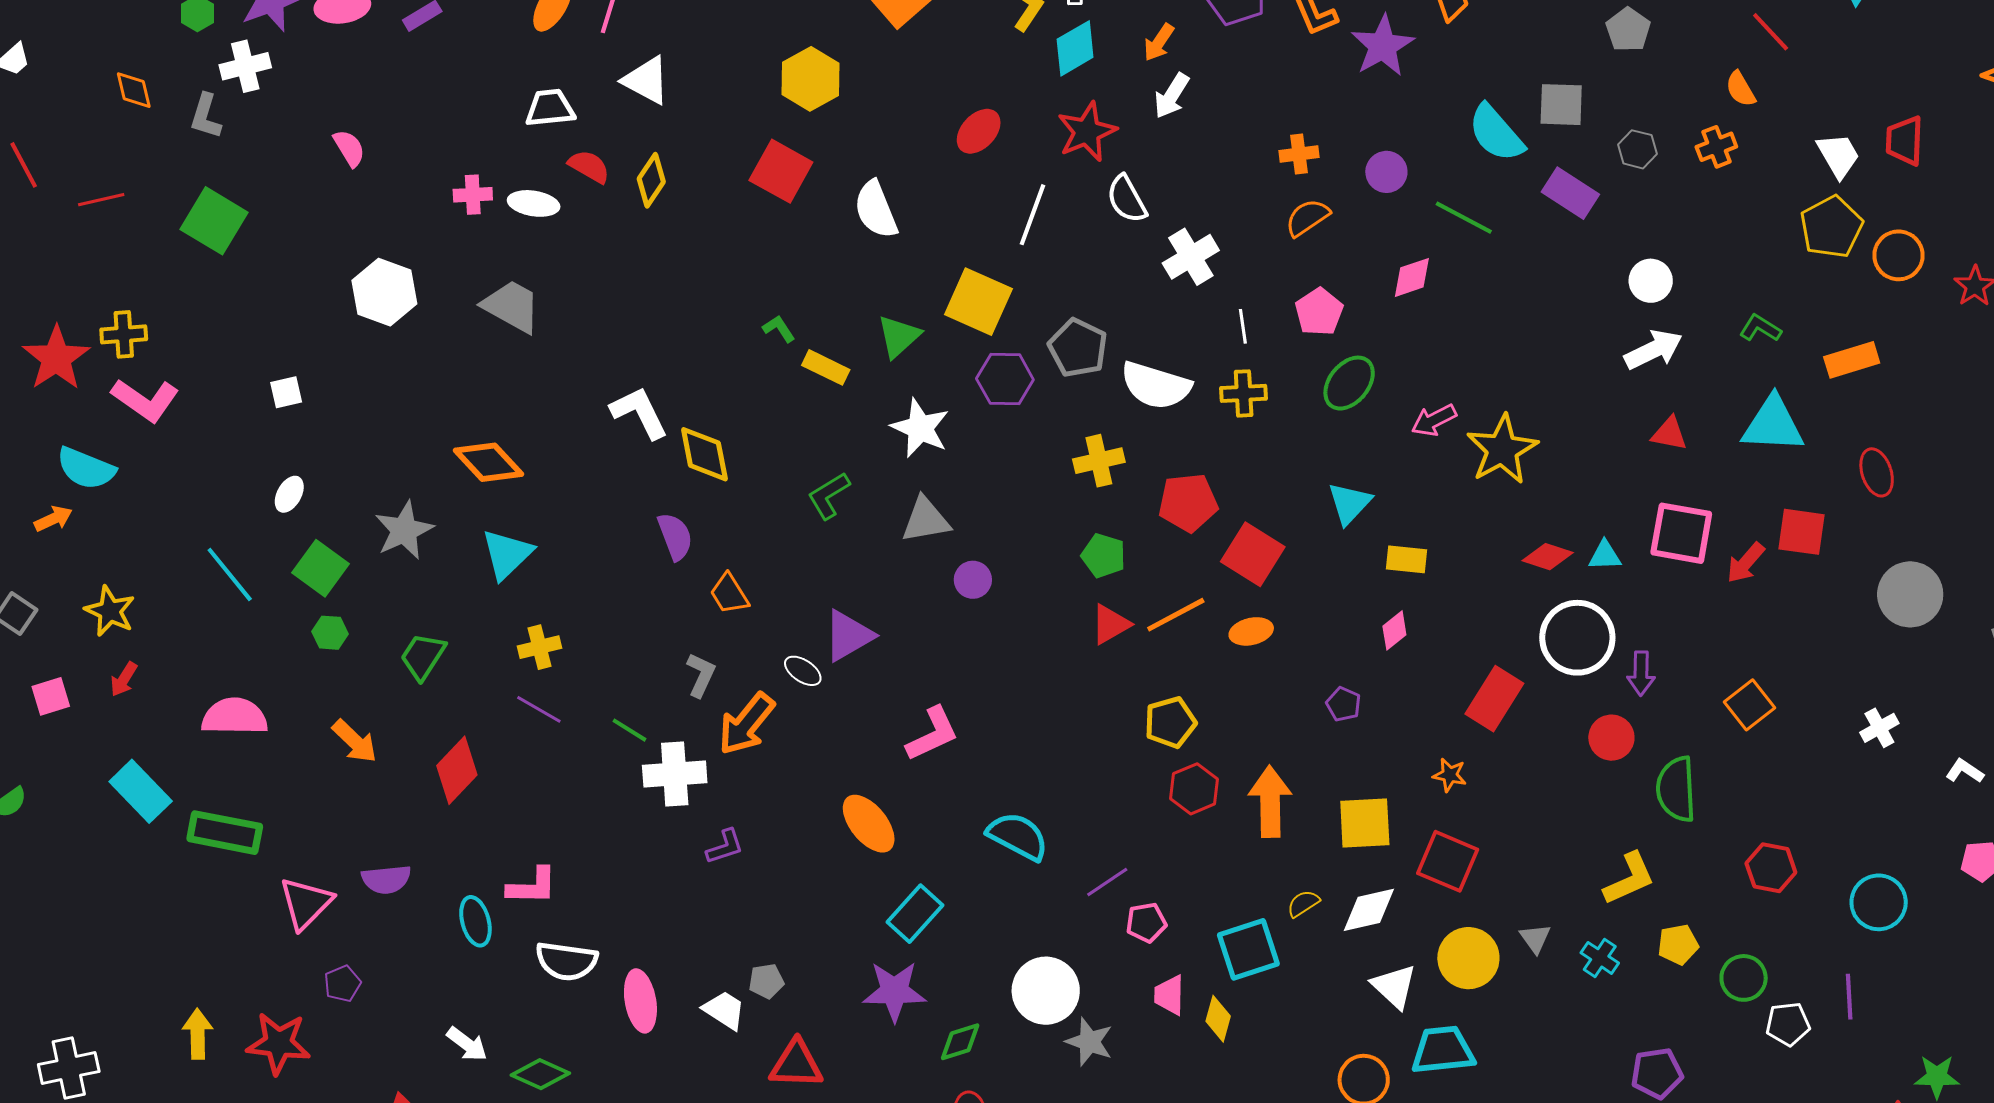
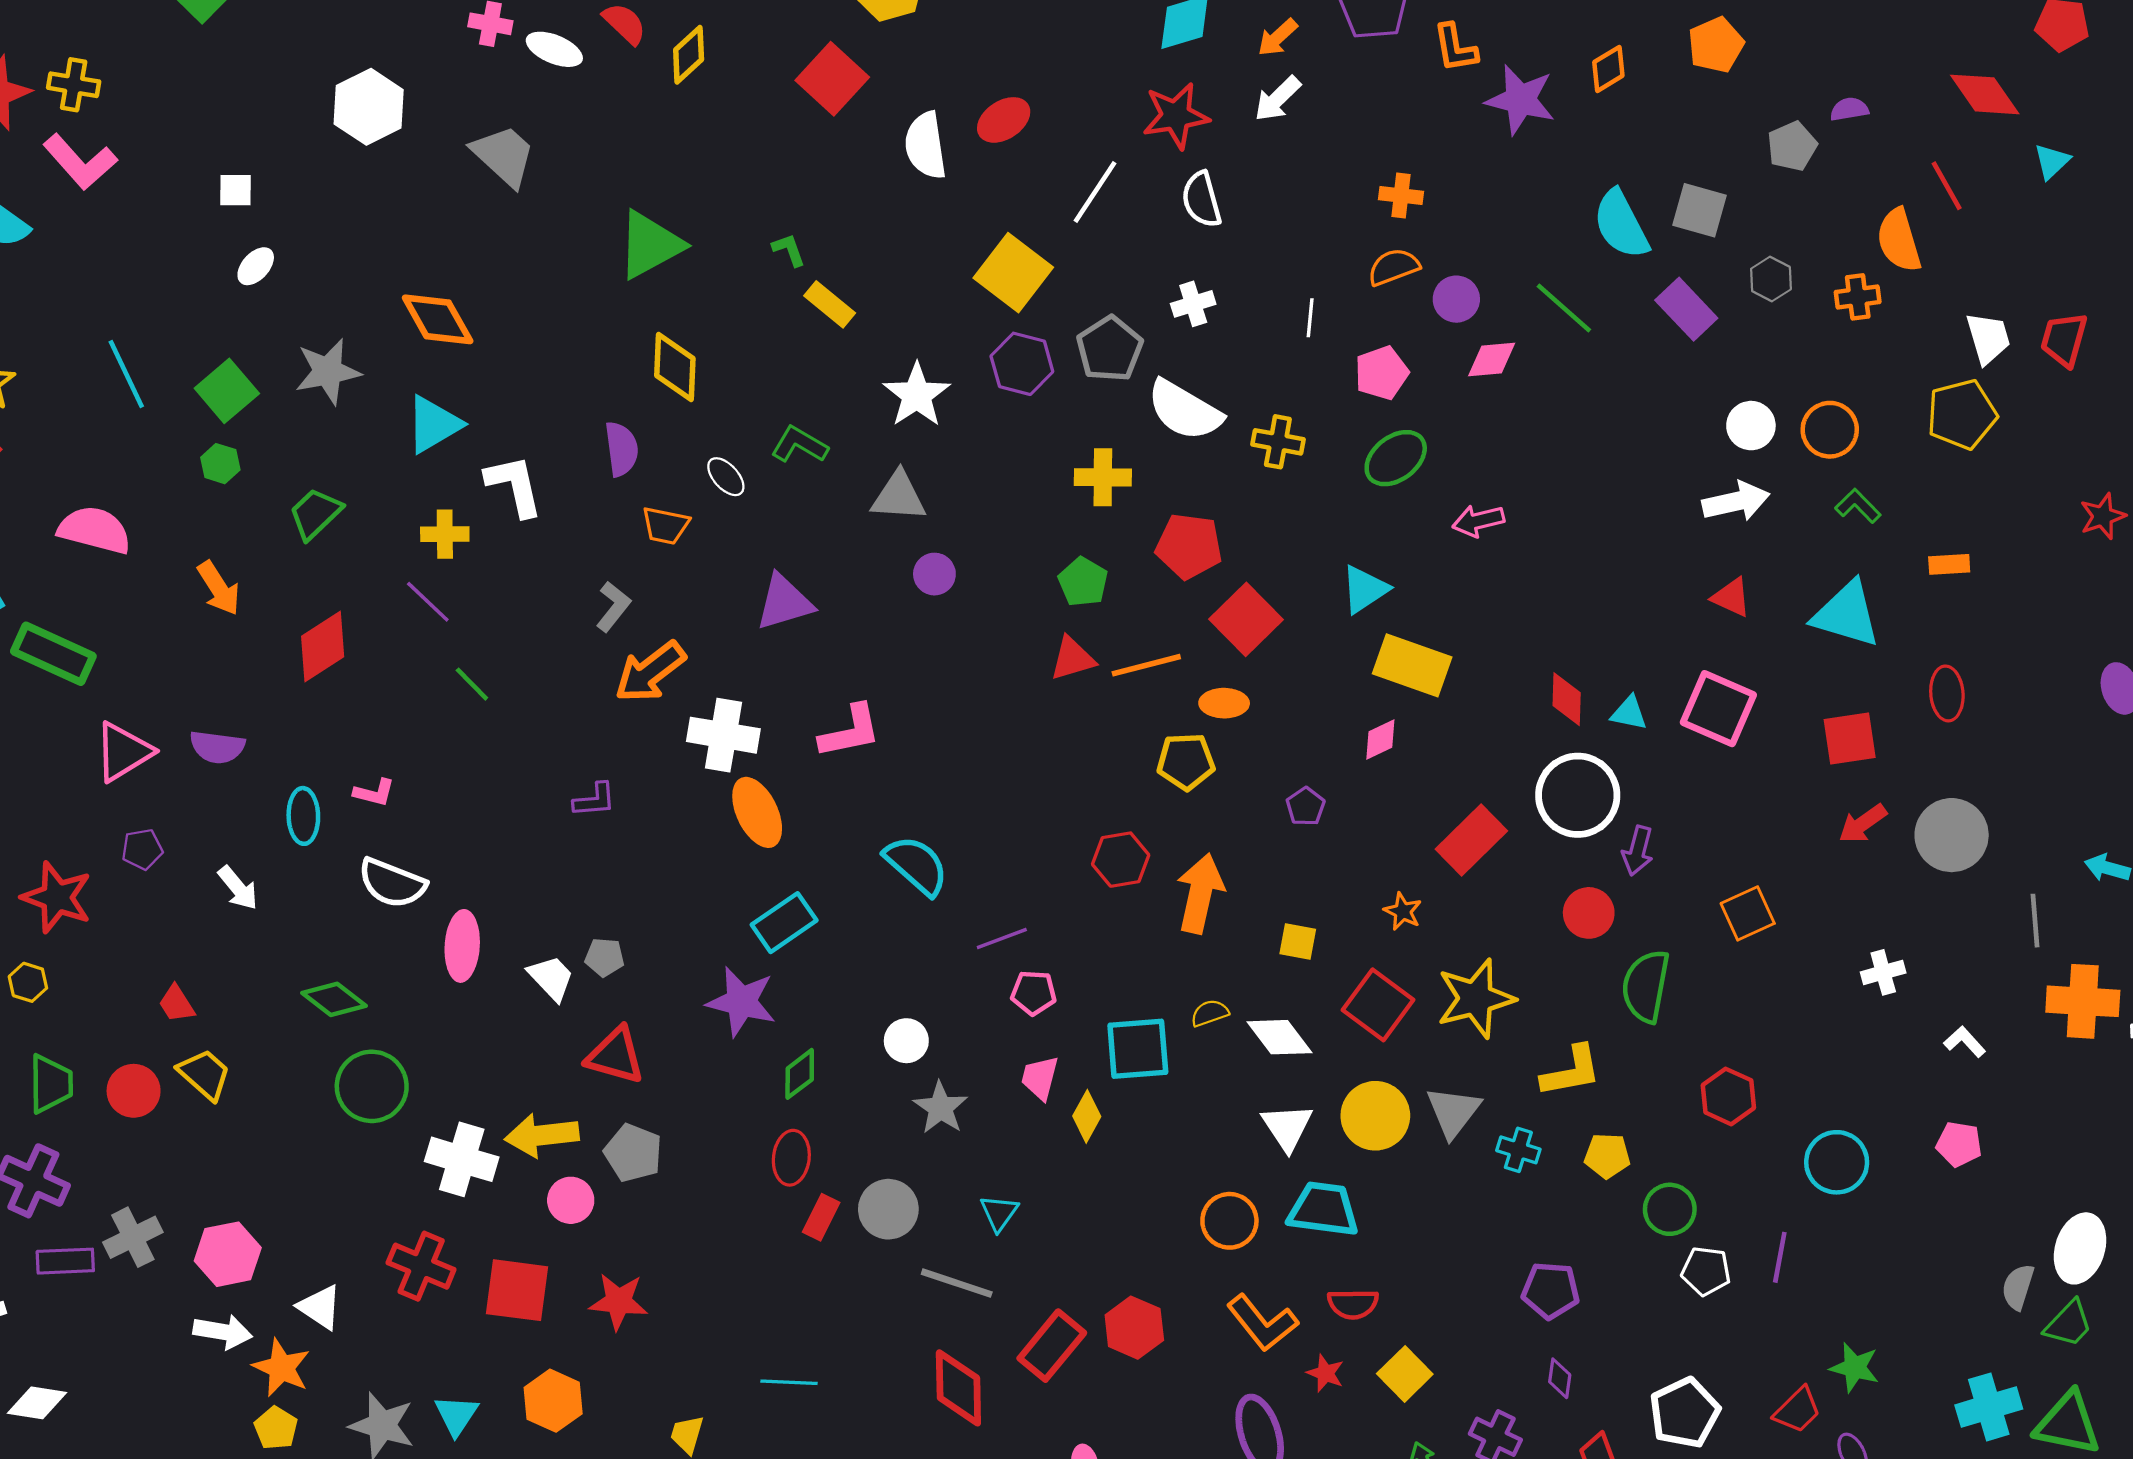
purple star: (1383, 46) -> (1520, 100), turned 30
orange semicircle: (1741, 89) -> (1899, 240), size x1.5
red ellipse: (979, 131) -> (1004, 120), moved
purple circle: (1386, 172) -> (1456, 299), moved
orange circle: (1898, 255) -> (1830, 430), moved
white cross: (1191, 257) -> (1193, 304), moved, size x0.7
white line: (1243, 326) -> (1310, 318), moved
green triangle: (899, 336) -> (650, 245), moved, size x1.4
orange rectangle: (1852, 360) -> (1949, 564), size x0.7
white L-shape: (639, 413) -> (514, 486), moved
yellow star: (1502, 450) -> (1476, 999), moved
white ellipse: (289, 494) -> (256, 266), moved
green L-shape: (829, 496) -> (799, 445), turned 48
red square: (1802, 532) -> (1850, 739), turned -30
red diamond: (1548, 557) -> (1567, 699), turned 60
yellow rectangle: (1407, 559) -> (1412, 665), size x1.6
red arrow: (1746, 563) -> (1863, 824), moved
orange trapezoid: (729, 594) -> (665, 526), turned -60
white ellipse: (803, 671) -> (726, 477), moved
yellow pentagon: (1170, 722) -> (1186, 761), moved
green line: (630, 730) -> (472, 684), moved
white cross: (675, 774) -> (723, 735), moved
yellow square: (1365, 823) -> (1298, 941), size x0.6
pink L-shape: (532, 886) -> (374, 793), size x0.7
white diamond: (1369, 910) -> (1279, 1037), turned 52
gray triangle: (1535, 938) -> (1453, 1112), size x1.6
cyan cross: (1600, 958) -> (1518, 1150), turned -30
white circle: (1046, 991) -> (906, 1041), size x0.6
green diamond: (960, 1042) -> (800, 1074), turned -33
white arrow: (467, 1044) -> (238, 888), moved

